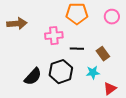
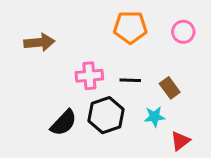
pink cross: (54, 36) -> (89, 76), moved

